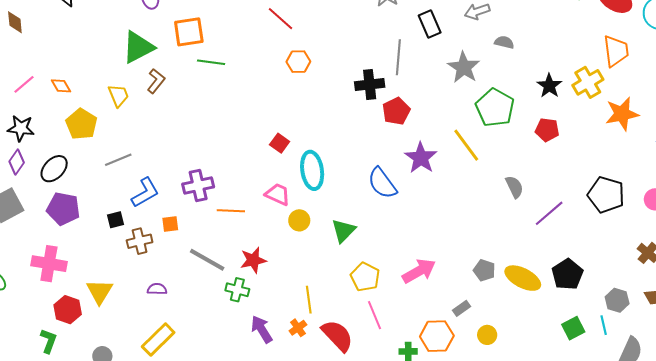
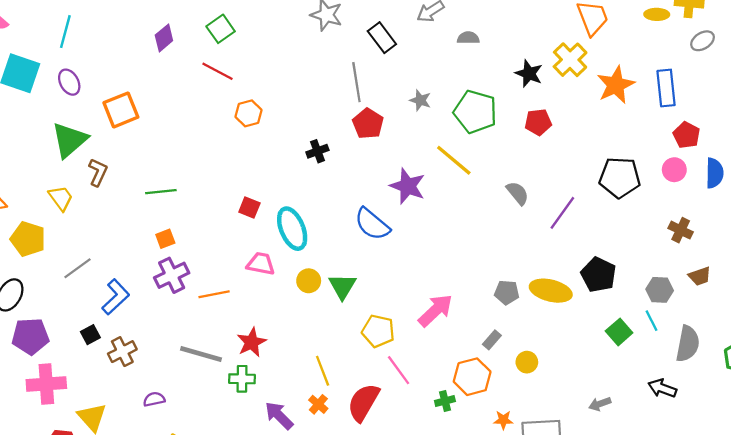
green line: (211, 62) -> (161, 192), moved
gray star: (464, 67) -> (420, 100), moved, size x0.6
black cross: (370, 85) -> (317, 151), moved, size x0.7
red pentagon: (396, 111) -> (368, 124), moved
yellow circle: (299, 220) -> (309, 281), moved
orange square: (170, 224) -> (165, 239), moved
pink cross: (49, 264) -> (46, 384), moved
red semicircle: (337, 336) -> (363, 402), turned -93

